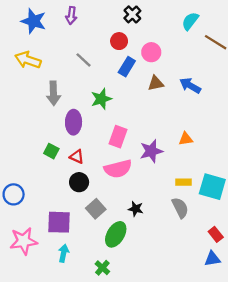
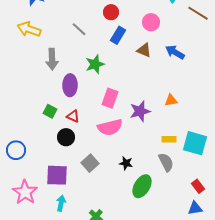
pink circle: (151, 52) -> (151, 22), moved
brown triangle: (156, 83) -> (144, 50), turned 35
black circle: (79, 182) -> (66, 137), moved
green ellipse: (116, 234) -> (142, 186), moved
pink star: (24, 241) -> (25, 192), turned -30

